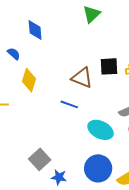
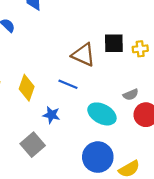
yellow diamond: (29, 80) -> (27, 88), moved
blue star: (59, 177) -> (51, 115), moved

